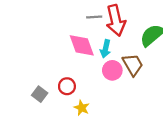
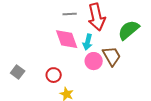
gray line: (94, 17) -> (70, 14), moved
gray square: (40, 94) -> (18, 72), moved

